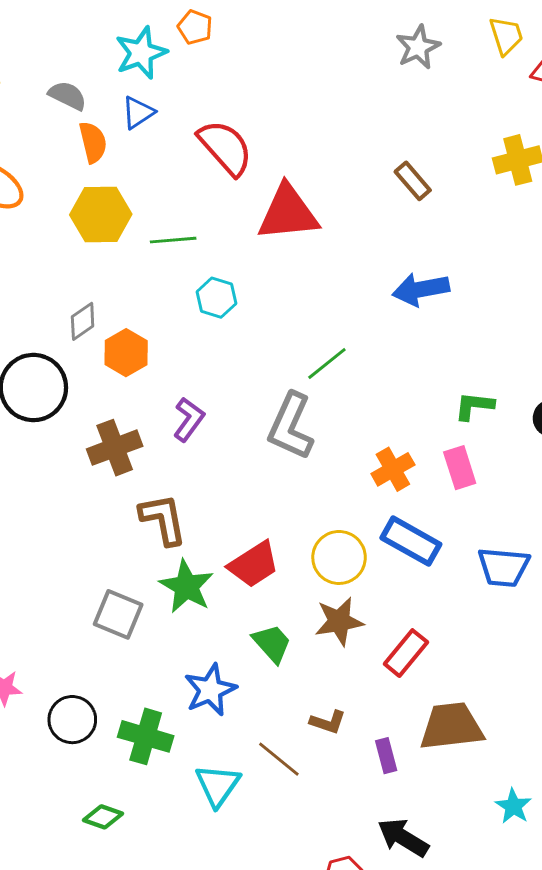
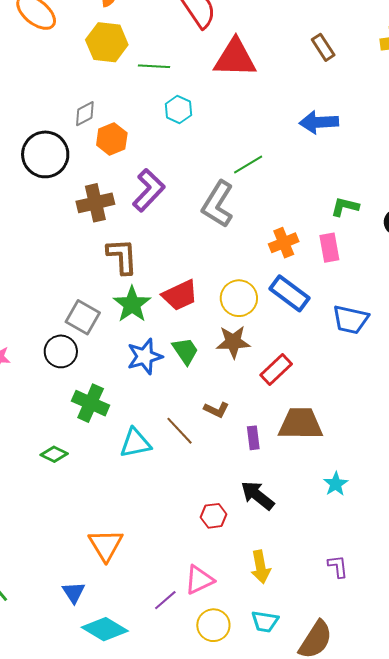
purple L-shape: (189, 419) -> (149, 190), size x1.4
blue star: (210, 690) -> (145, 356), moved
black circle: (72, 720) -> (61, 351), moved
cyan triangle: (218, 785) -> (135, 443), turned 36

